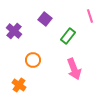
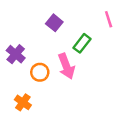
purple cross: (14, 31) -> (16, 54), moved
pink arrow: (74, 69) -> (66, 66), moved

